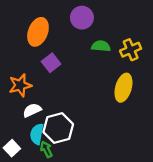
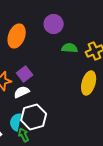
purple square: (51, 63) -> (25, 74), moved
white semicircle: (32, 110) -> (22, 92), moved

